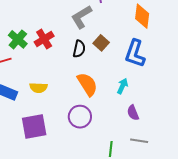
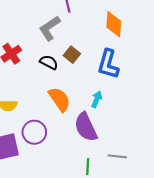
black semicircle: (79, 49) -> (49, 62), turned -72
purple semicircle: (133, 113) -> (86, 127), moved, size x1.8
purple circle: (80, 117) -> (34, 132), moved

